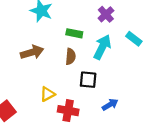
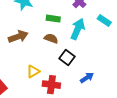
brown semicircle: (71, 57) -> (51, 38), turned -72
black square: (88, 80) -> (67, 57), turned 35

